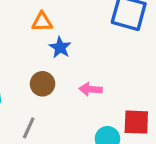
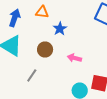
orange triangle: (42, 22) -> (42, 12), moved

